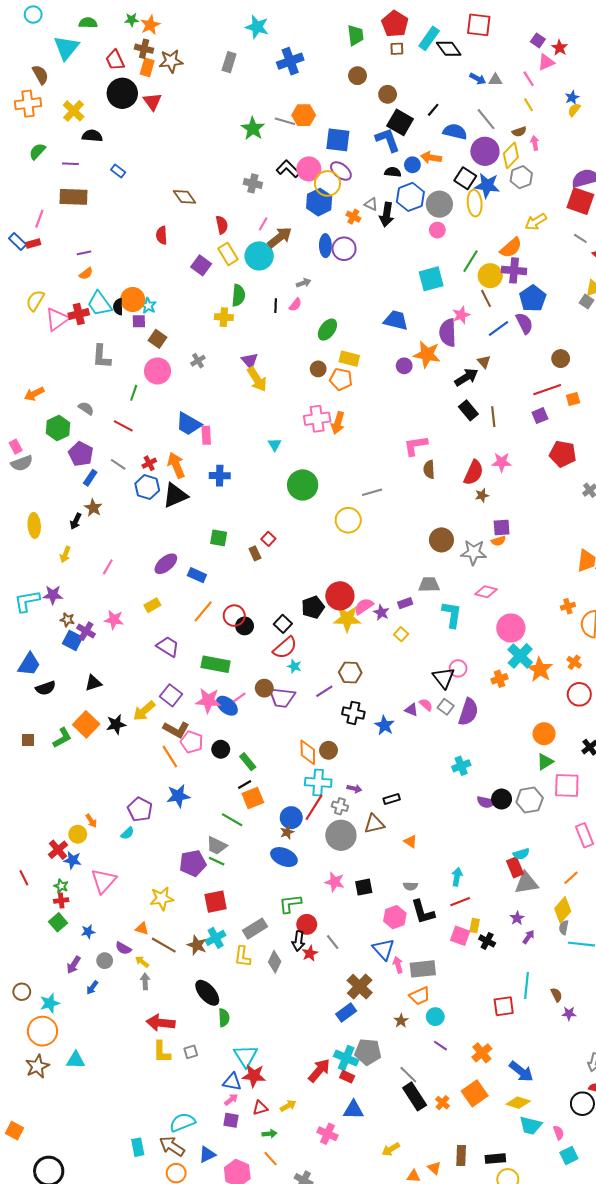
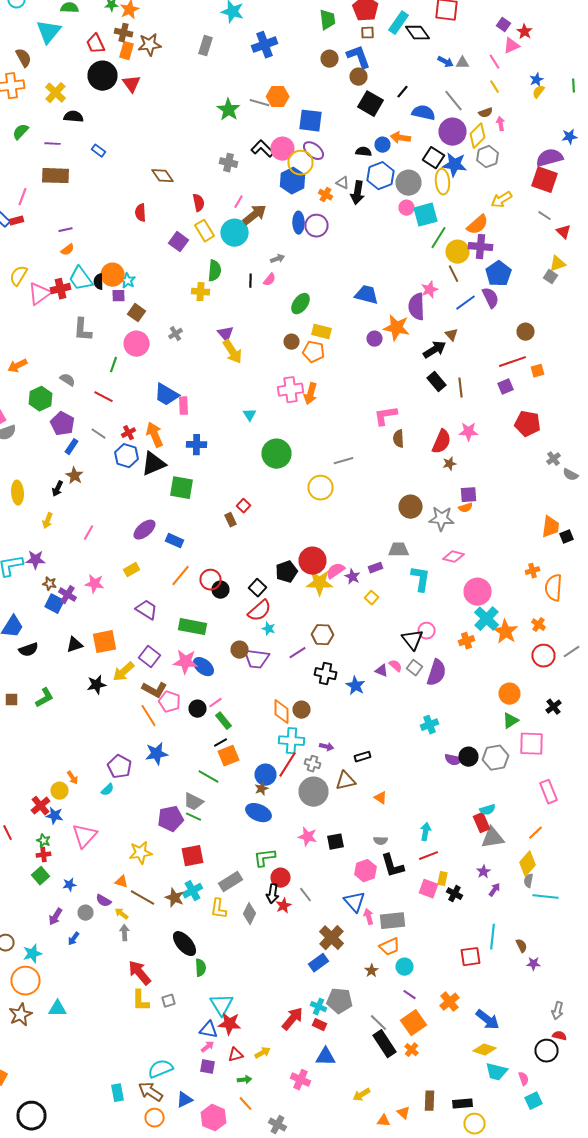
blue L-shape: (388, 140) -> (358, 57), moved
cyan square: (431, 279) -> (426, 215), moved
green square: (219, 538) -> (182, 488), moved, size x1.4
pink line: (239, 697) -> (216, 703), moved
orange square: (86, 724) -> (104, 642), moved, turned 35
red arrow: (161, 1023) -> (140, 973), turned 44
cyan cross: (346, 1058) -> (318, 1007), size x0.7
orange square: (475, 1093) -> (414, 1023), moved

